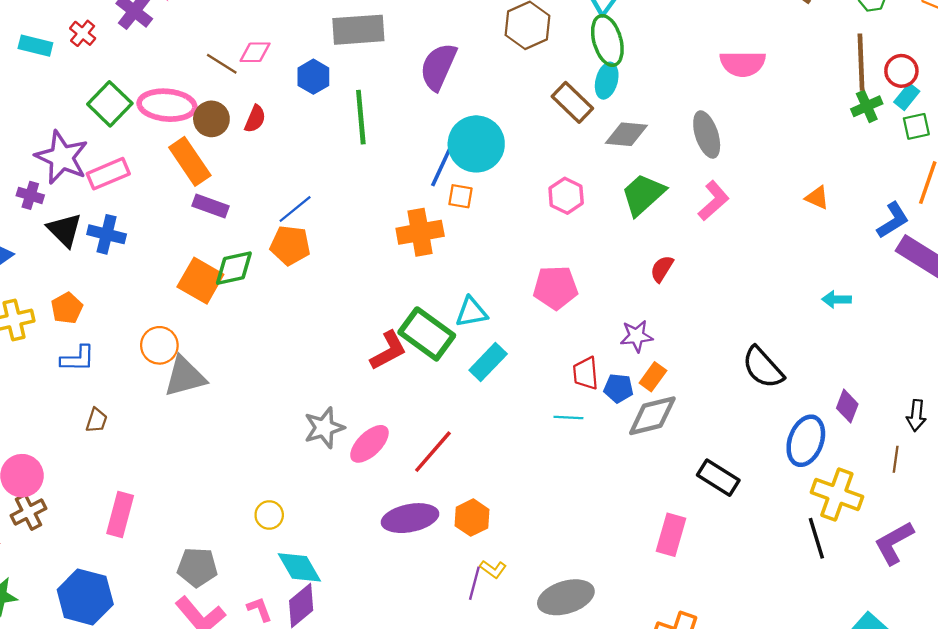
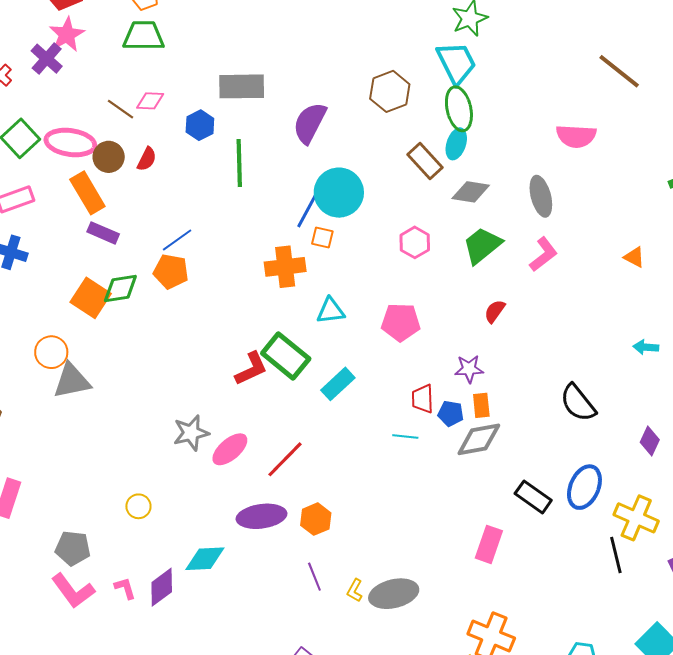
cyan triangle: (471, 312) -> (331, 311), moved
orange rectangle: (653, 377) -> (481, 405), turned -45
blue ellipse: (806, 441) -> (584, 487), moved
cyan diamond: (299, 567) -> (205, 559), moved, turned -66
yellow L-shape: (493, 569) -> (355, 590), moved, turned 80
purple line: (474, 583) -> (314, 577), turned -40

